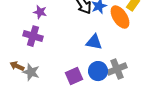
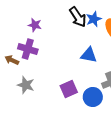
brown arrow: (17, 66) -> (12, 60), moved
blue circle: (98, 71) -> (93, 97), moved

